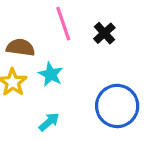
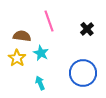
black cross: (104, 33) -> (87, 29), moved
cyan arrow: (49, 122) -> (40, 83), turned -72

